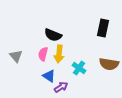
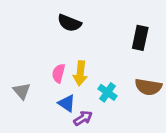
black semicircle: (53, 35) -> (69, 23), moved
gray triangle: (16, 56) -> (22, 91), moved

